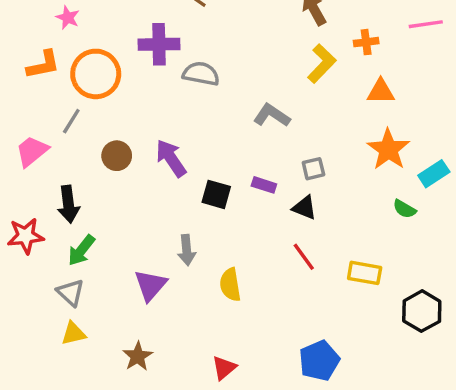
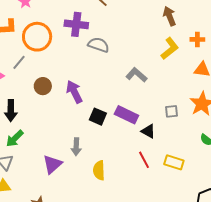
gray square: (313, 169) -> (171, 111), moved
purple rectangle: (264, 185) -> (126, 115), size x1.6
yellow rectangle: (365, 273) -> (174, 162), moved

